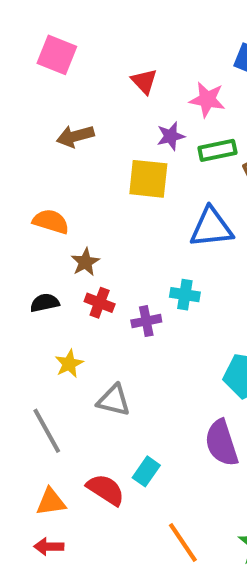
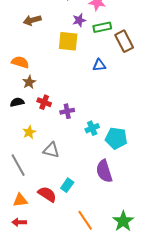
blue triangle: (211, 228) -> (99, 65), size x0.6
brown star: (85, 262) -> (29, 82), moved
cyan cross: (185, 295) -> (92, 128), moved, turned -32

